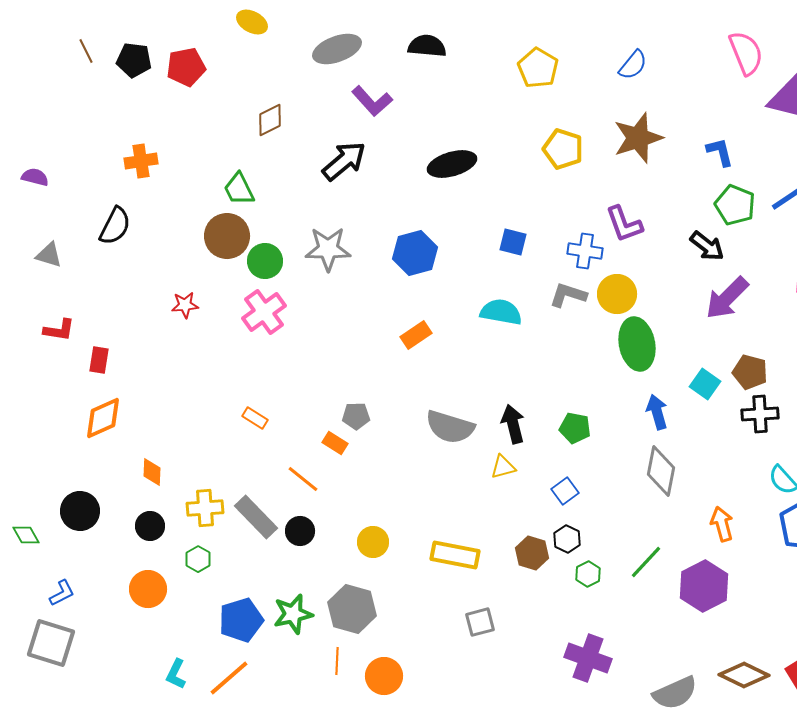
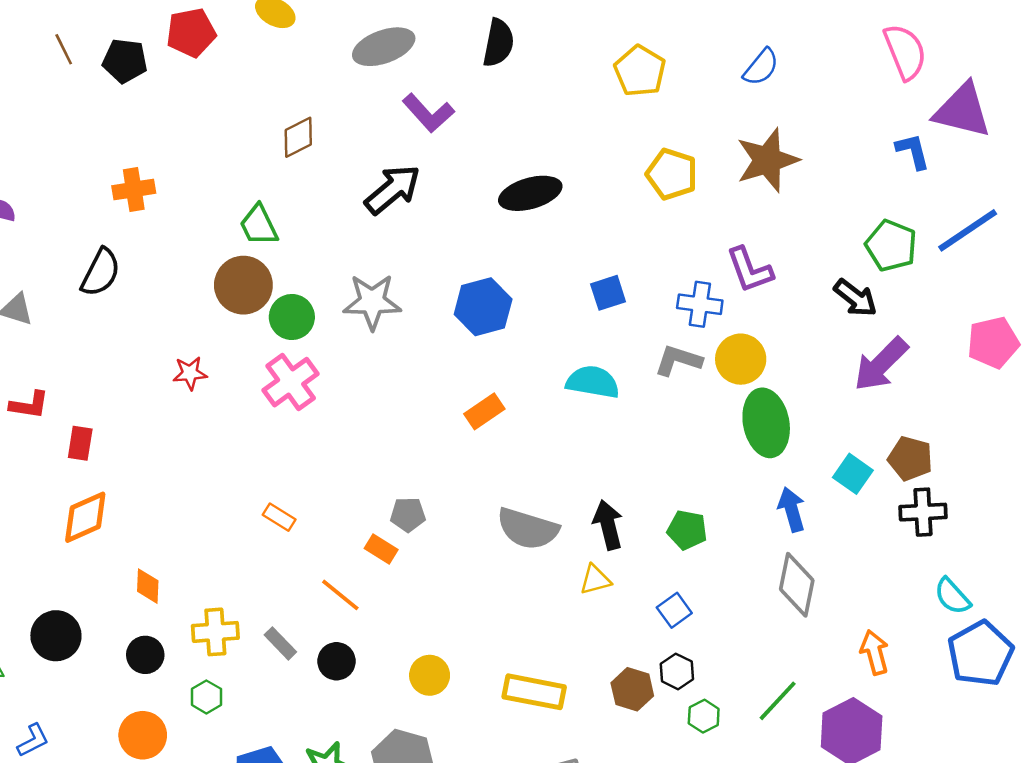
black semicircle: (427, 46) -> (498, 43), turned 96
red pentagon: (186, 67) -> (191, 33), moved
blue L-shape: (720, 152) -> (913, 151), moved
blue square: (513, 242) -> (608, 293), turned -32
gray rectangle: (256, 517) -> (280, 643), size x0.6

